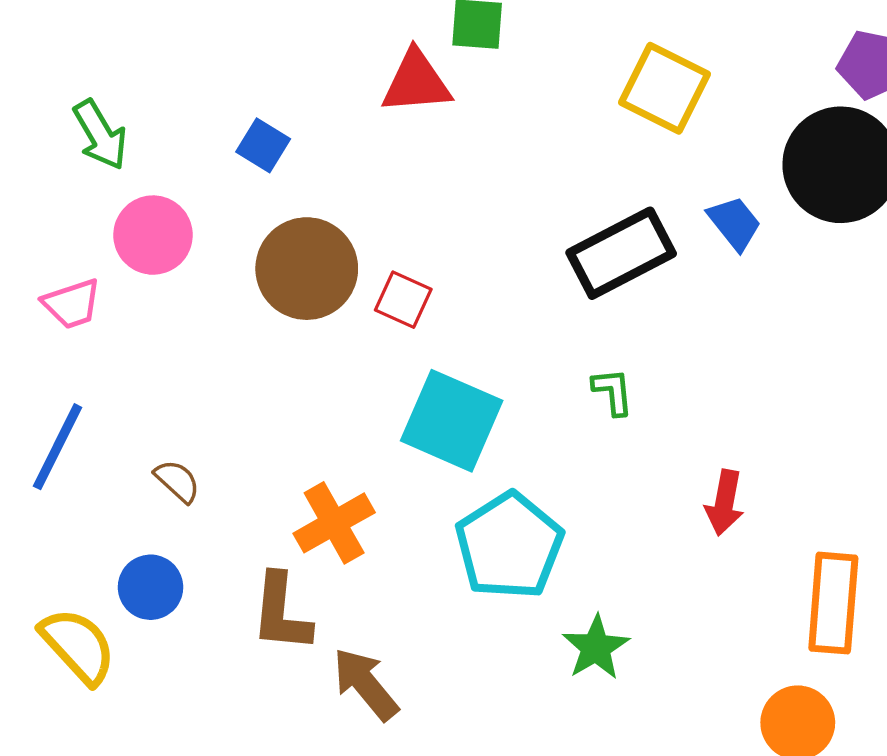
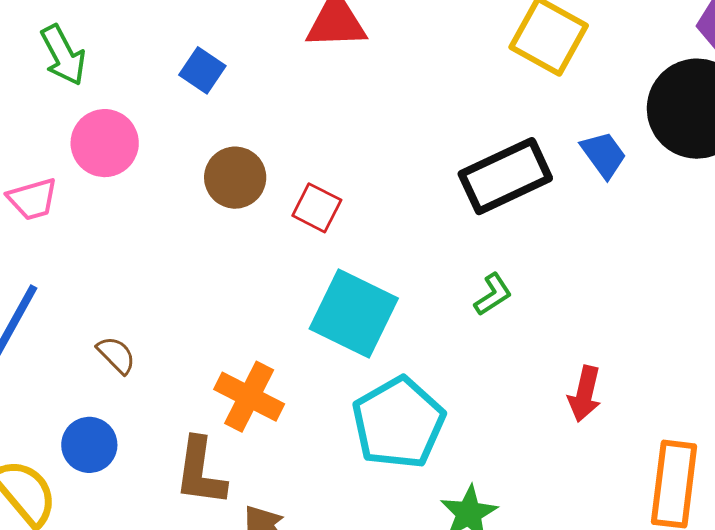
brown circle: (307, 269) -> (235, 178), size x0.7
green L-shape: (613, 392) -> (493, 294), turned 60
orange cross: (334, 523) -> (249, 397), turned -36

